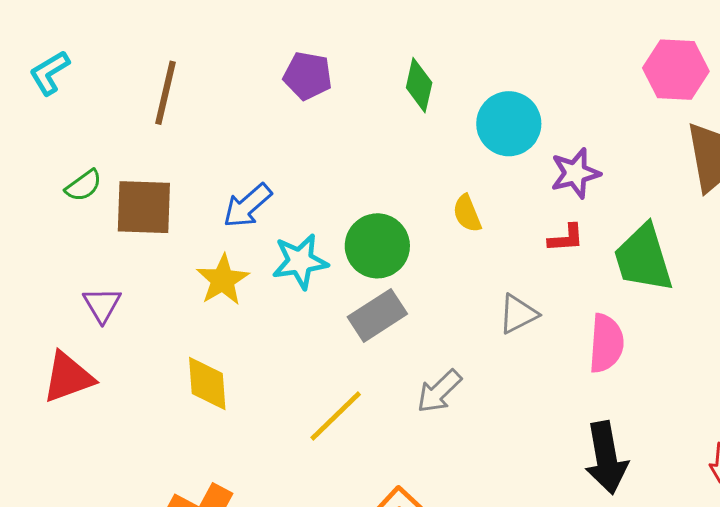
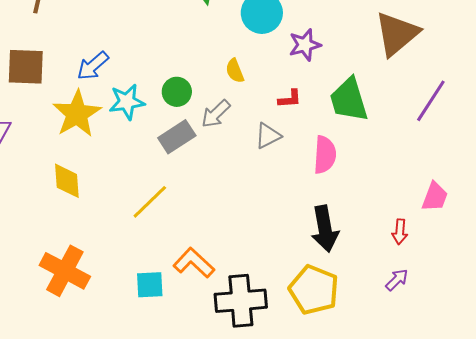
red L-shape: (566, 238) -> (290, 99), moved
green circle: (377, 246) -> (177, 92), size x0.7
yellow star: (223, 280) -> (77, 114), size x1.4
gray arrow: (439, 391) -> (216, 114), moved

